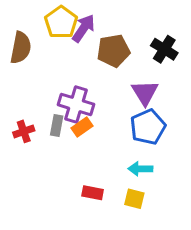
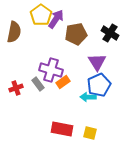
gray rectangle: (57, 125) -> (38, 84), turned -48
orange rectangle: (82, 127) -> (63, 82), moved
cyan arrow: (140, 169) -> (88, 97), moved
red rectangle: (93, 193) -> (62, 129), size x1.5

